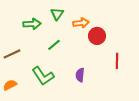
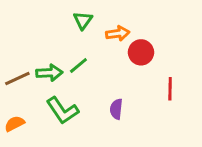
green arrow: (32, 24) -> (49, 73), moved

